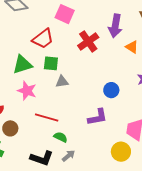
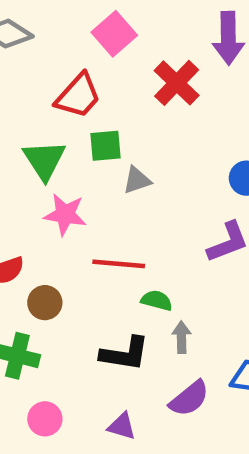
pink square: (65, 14) -> (114, 34), turned 36
green triangle: (22, 65) -> (44, 160), turned -35
gray arrow: (68, 156) -> (181, 337), turned -40

